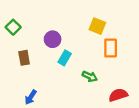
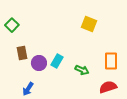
purple circle: (53, 39) -> (39, 63), moved
orange rectangle: (111, 48) -> (111, 61), moved
cyan rectangle: (65, 58) -> (57, 61), moved

